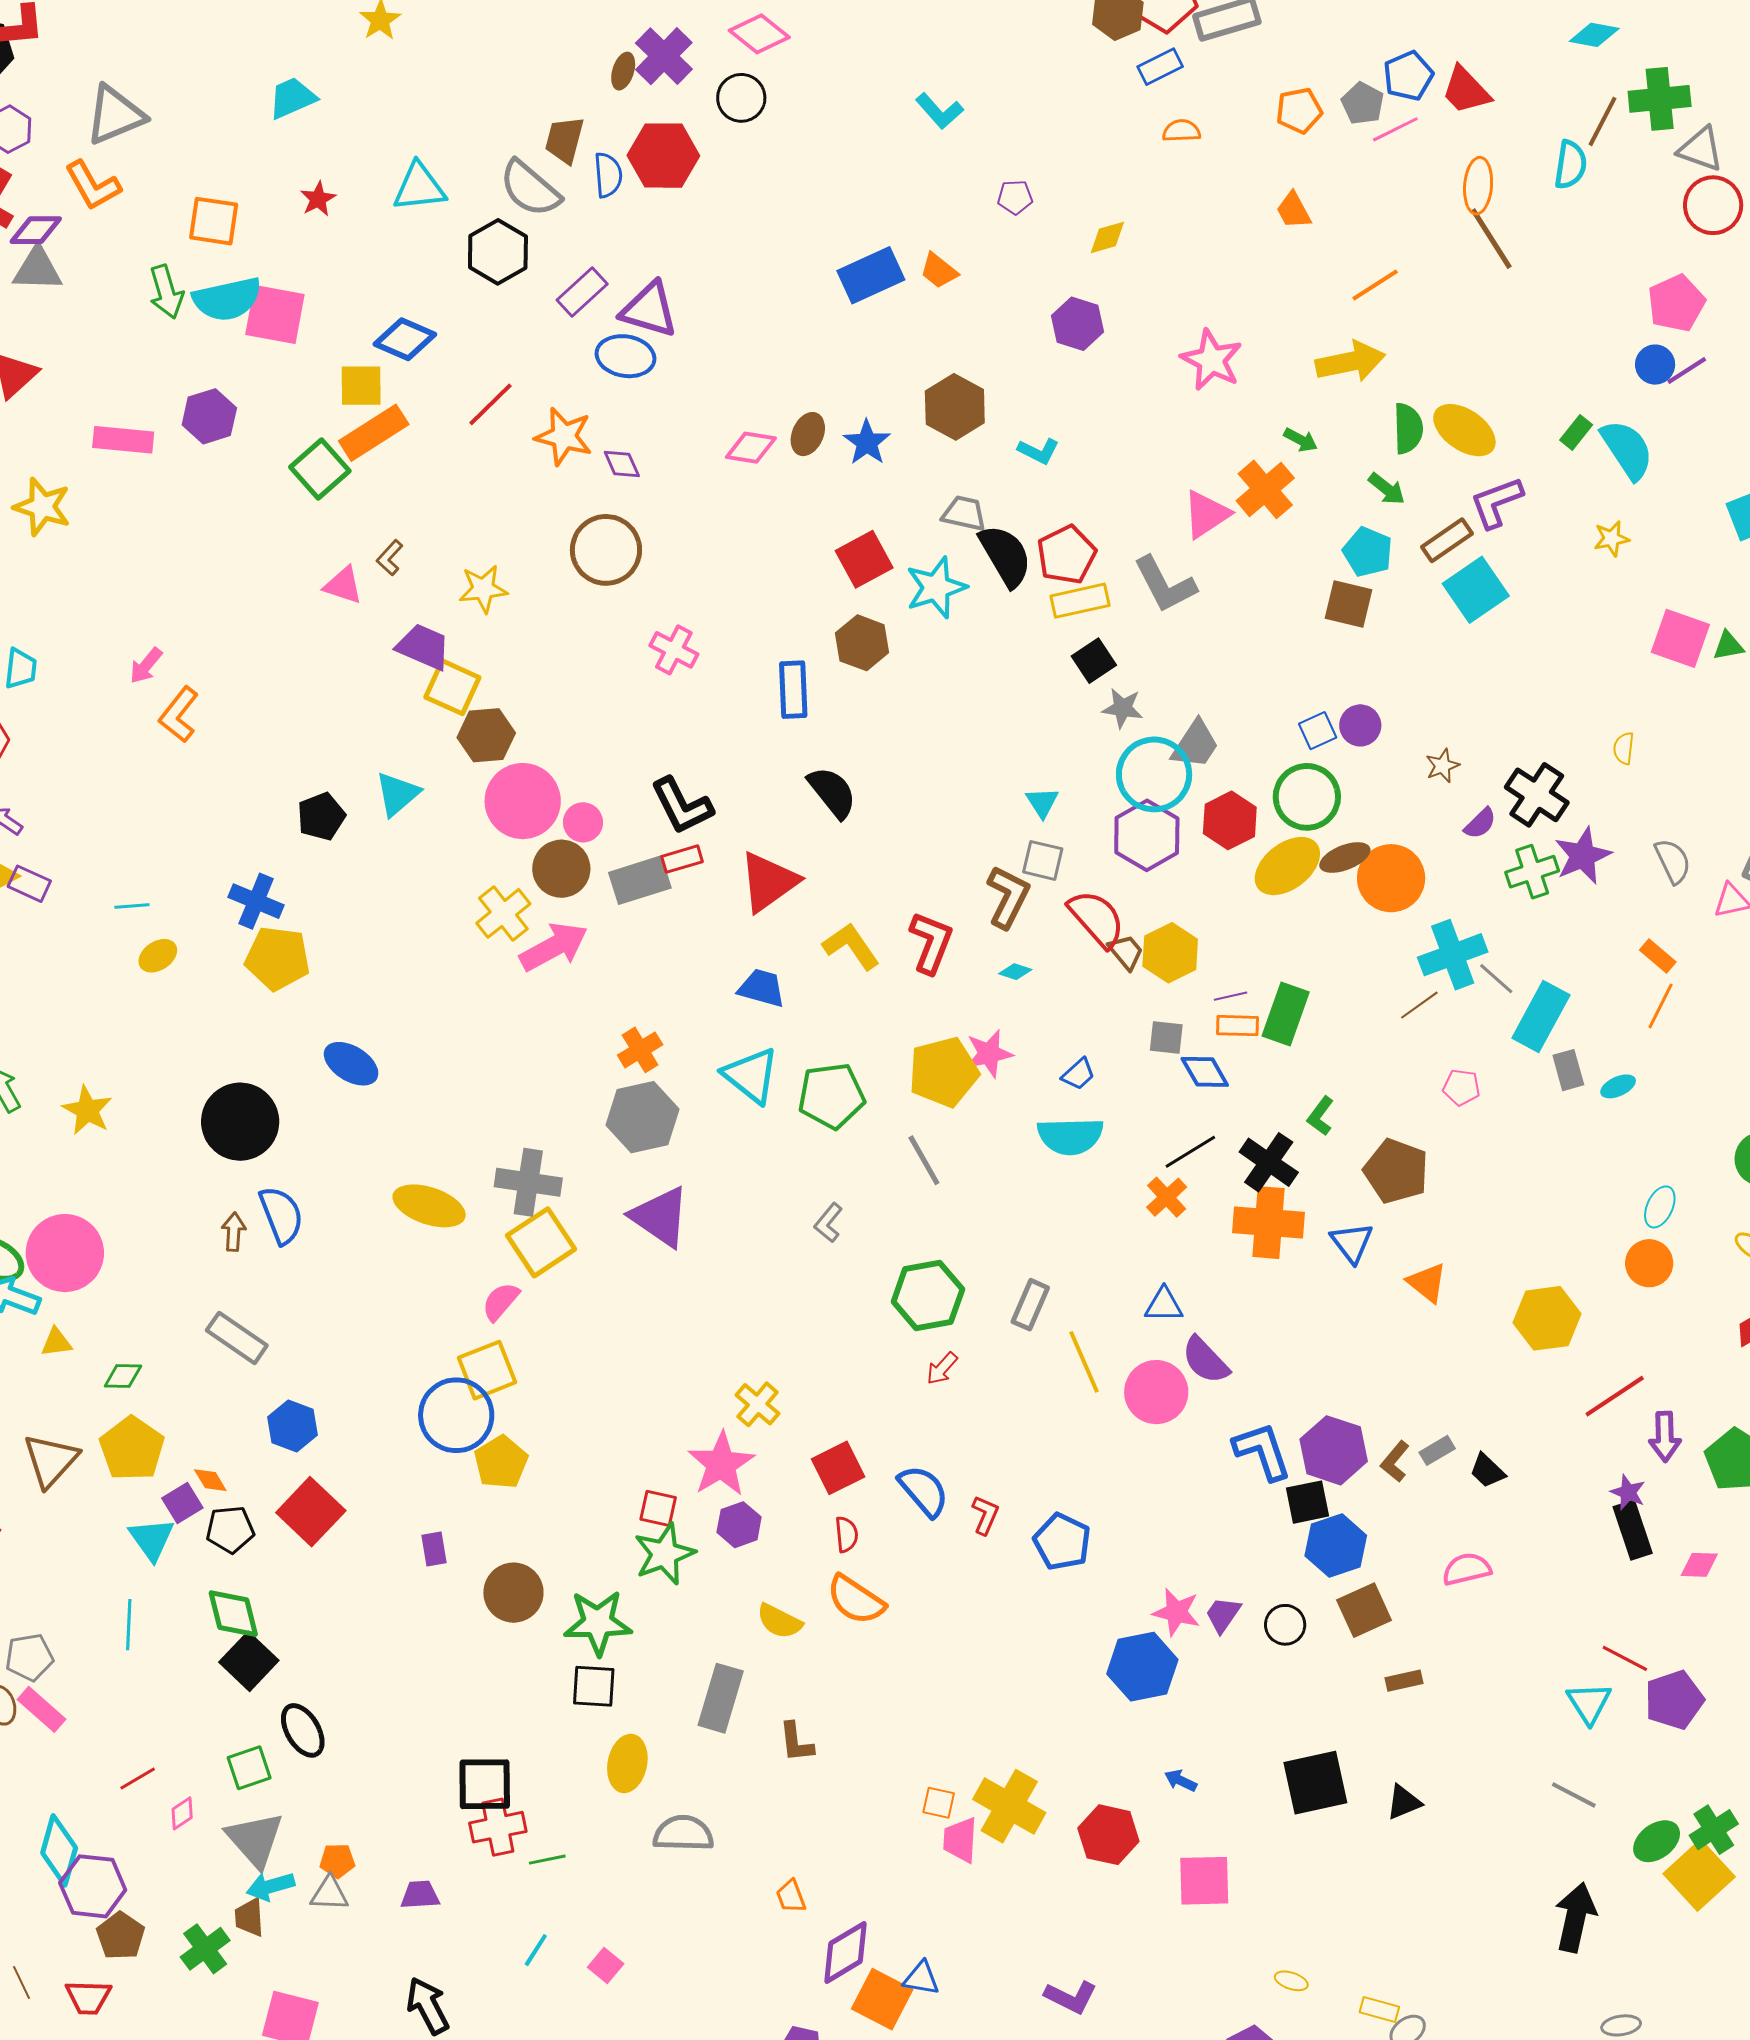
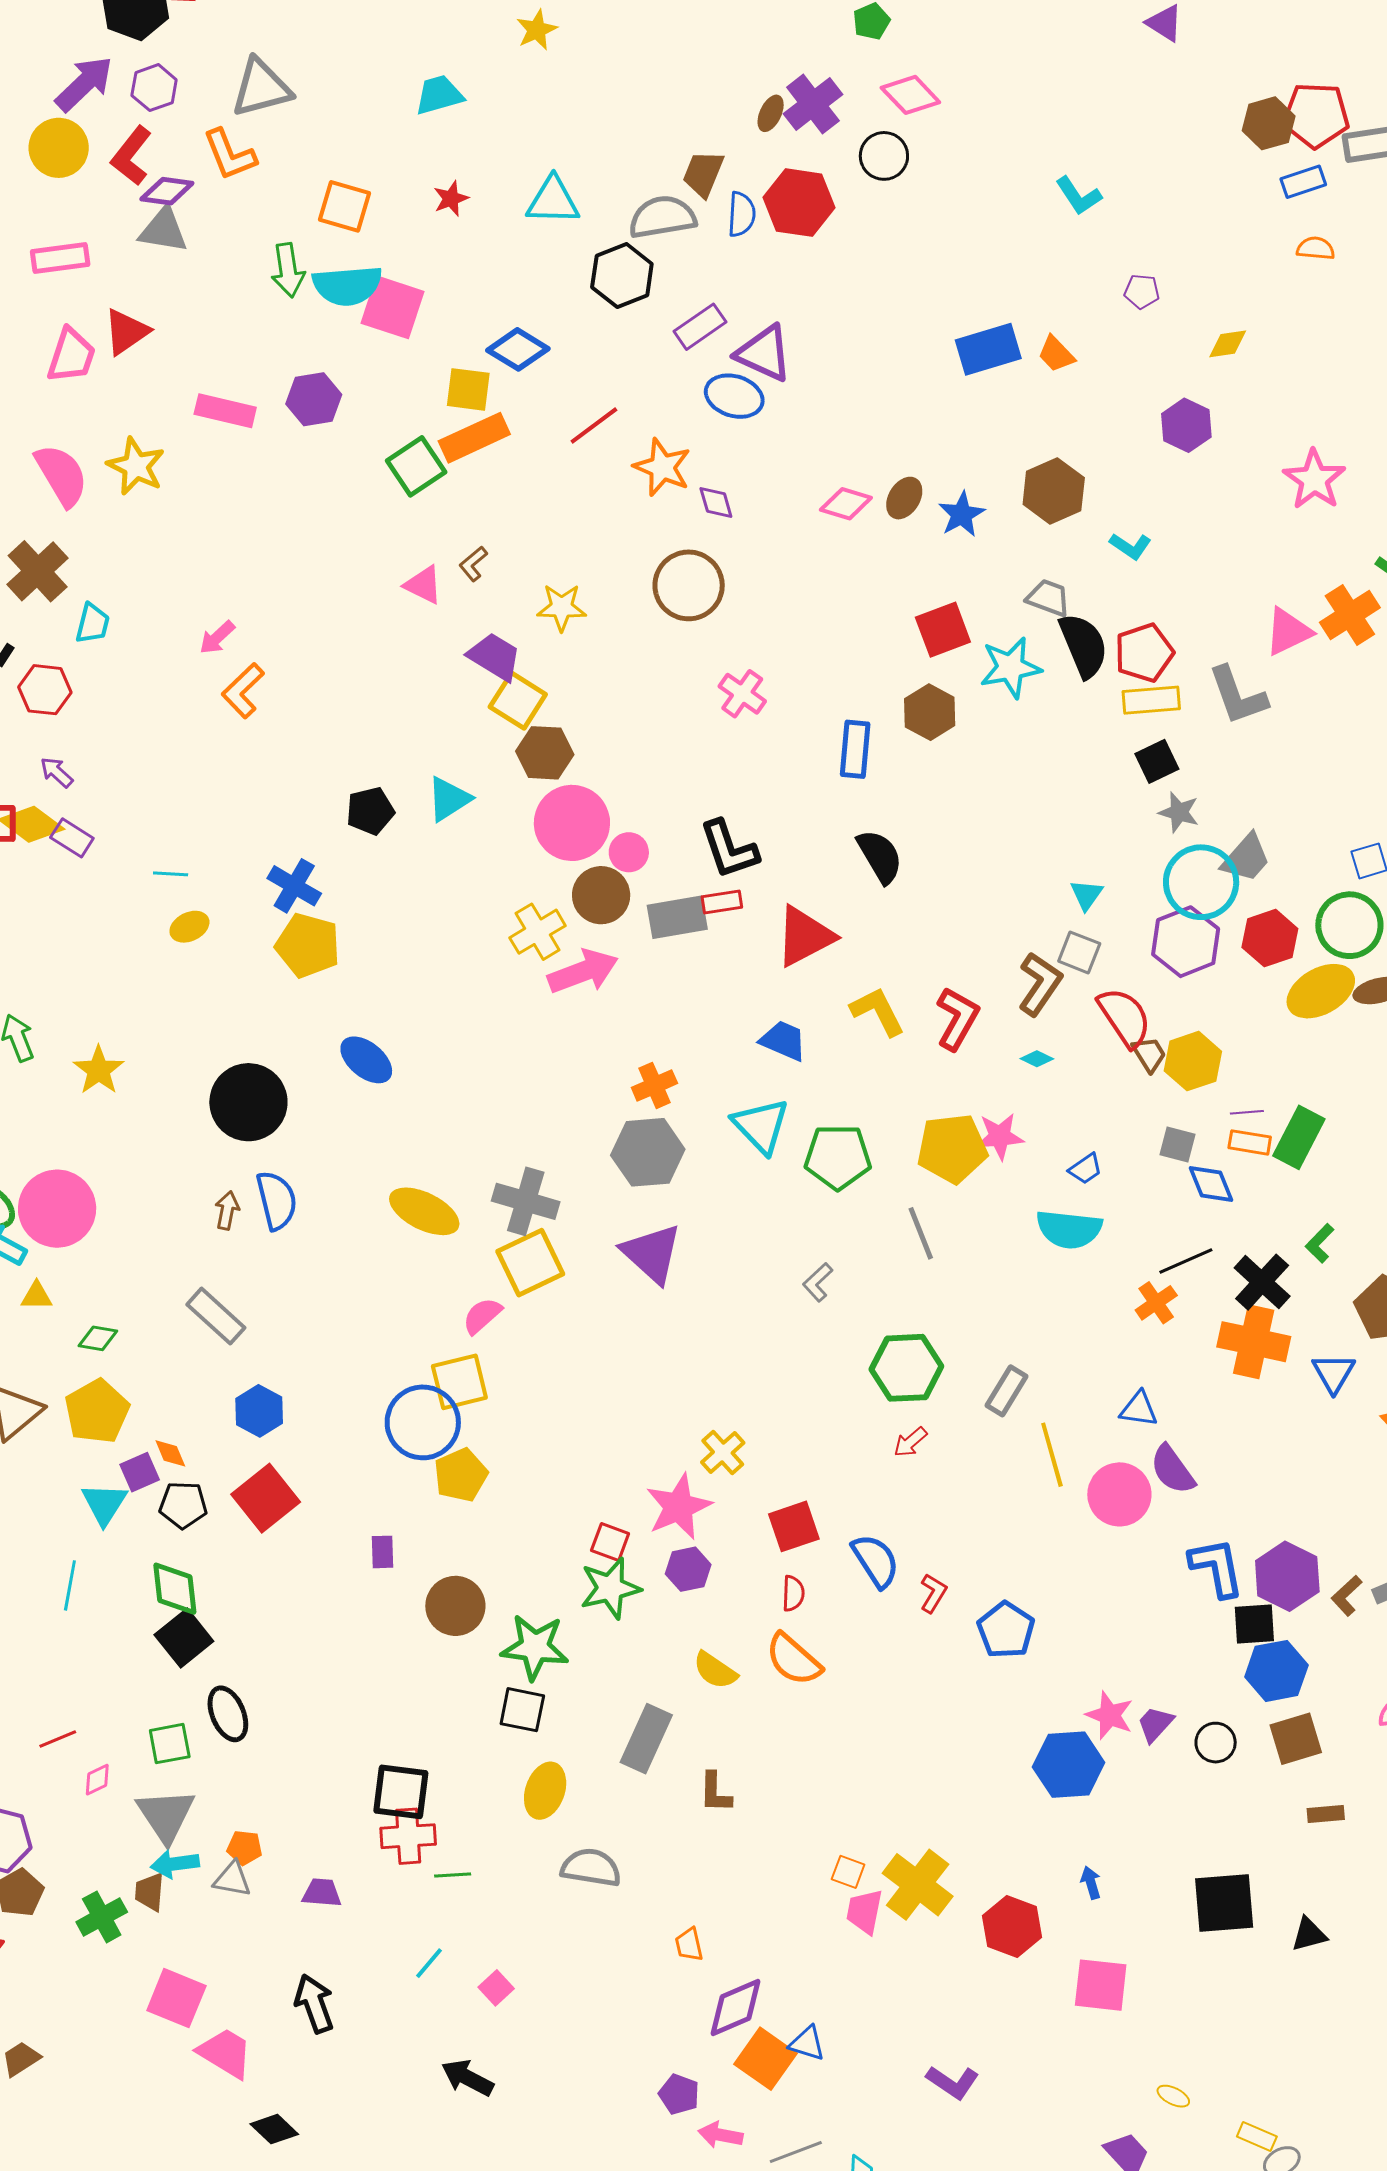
gray semicircle: (530, 189) -> (662, 217), turned 122
blue arrow: (1181, 1781) -> (1091, 1883), turned 40

